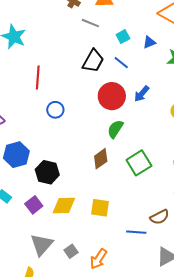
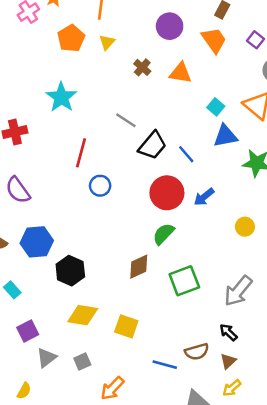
gray line: (90, 23) -> (126, 120), moved
cyan square: (123, 37) -> (216, 107), moved, turned -32
blue triangle: (149, 42) -> (225, 136), size x1.5
blue circle: (55, 110) -> (100, 186), moved
purple square: (34, 205) -> (28, 331), moved
gray triangle: (42, 245) -> (46, 358), size x0.7
gray square: (71, 251) -> (82, 361), moved

